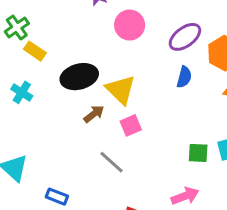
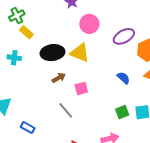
blue semicircle: (184, 77) -> (123, 78), moved, turned -72
yellow triangle: (121, 90) -> (80, 53), moved, turned -30
cyan cross: (22, 92) -> (14, 58), turned -32
green square: (198, 153) -> (122, 112), turned -32

